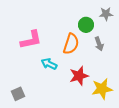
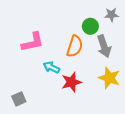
gray arrow: (99, 44) -> (104, 46), size x1.5
red star: (79, 76) -> (71, 82), moved
yellow star: (102, 89) -> (109, 78), moved, turned 30

